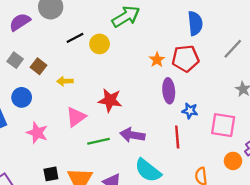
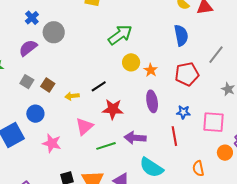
black line: (75, 38) -> (99, 86), moved
yellow circle: (100, 44) -> (131, 62), moved
red pentagon: (185, 58) -> (187, 74), moved
purple ellipse: (169, 91) -> (152, 101), moved

